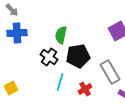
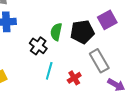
green semicircle: (61, 35) -> (56, 32), moved
black pentagon: (78, 56) -> (82, 32), moved

